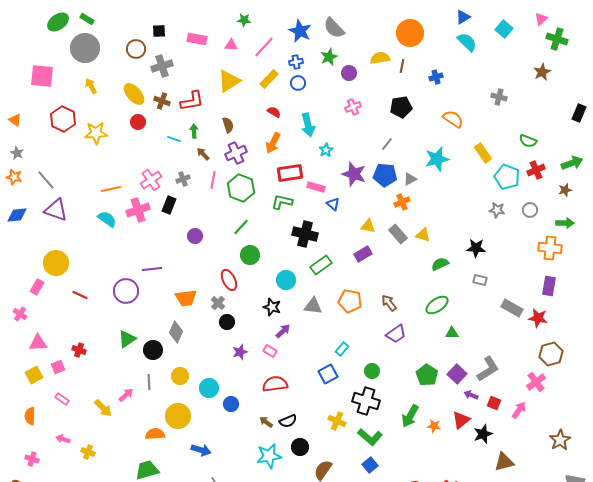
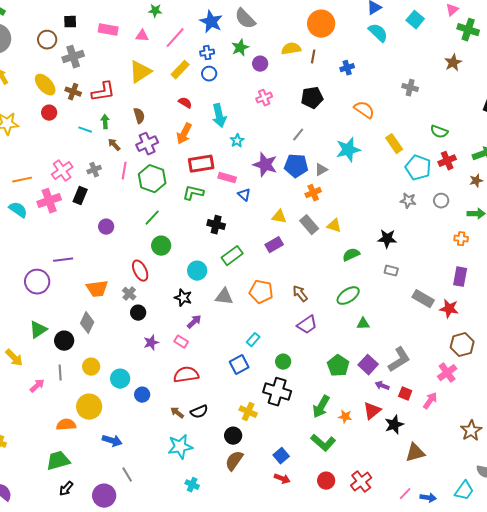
black cross: (305, 234) -> (216, 225), size x0.7
orange cross: (550, 248) -> (461, 239), size x0.6
yellow arrow: (103, 408) -> (14, 358), moved
green L-shape: (370, 437) -> (323, 443), moved
black circle: (300, 447) -> (233, 436), moved

